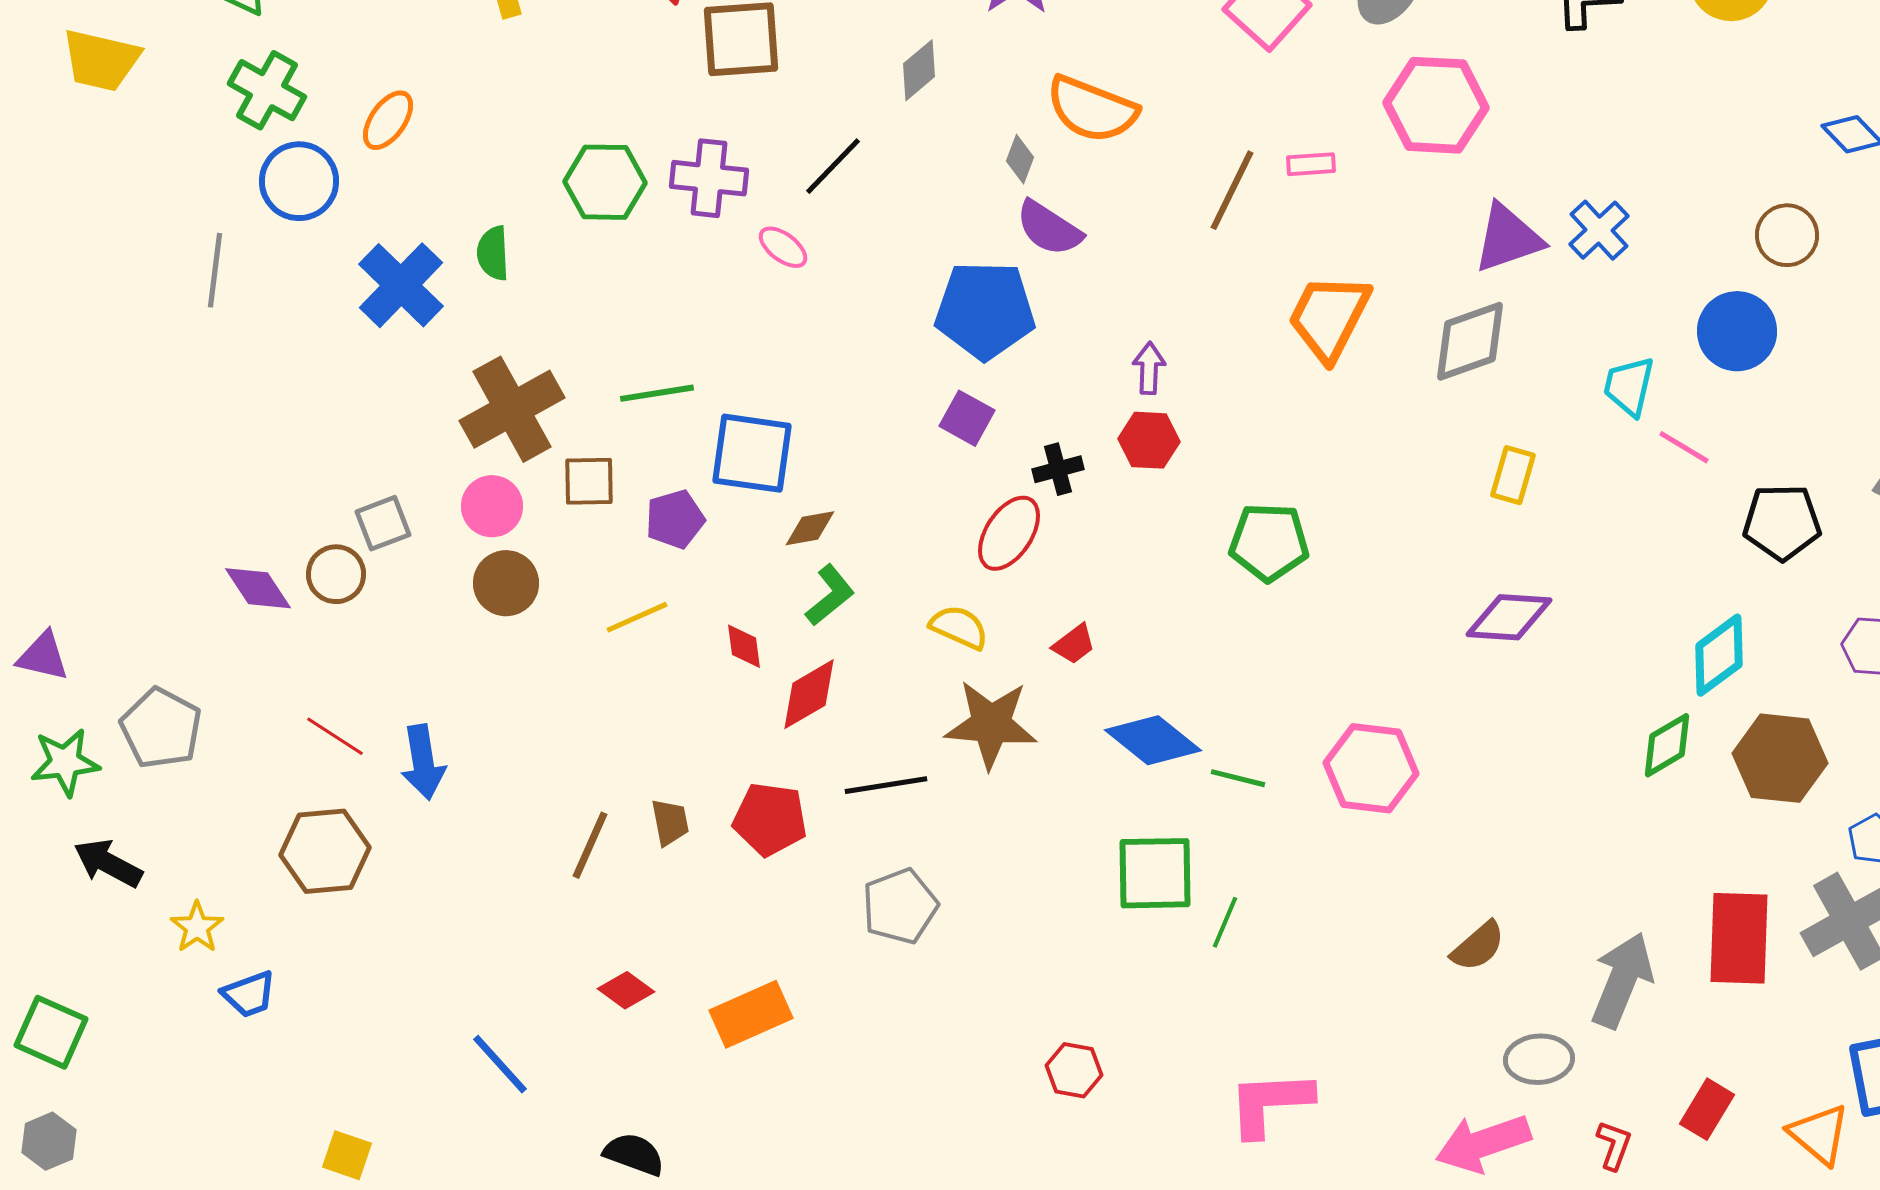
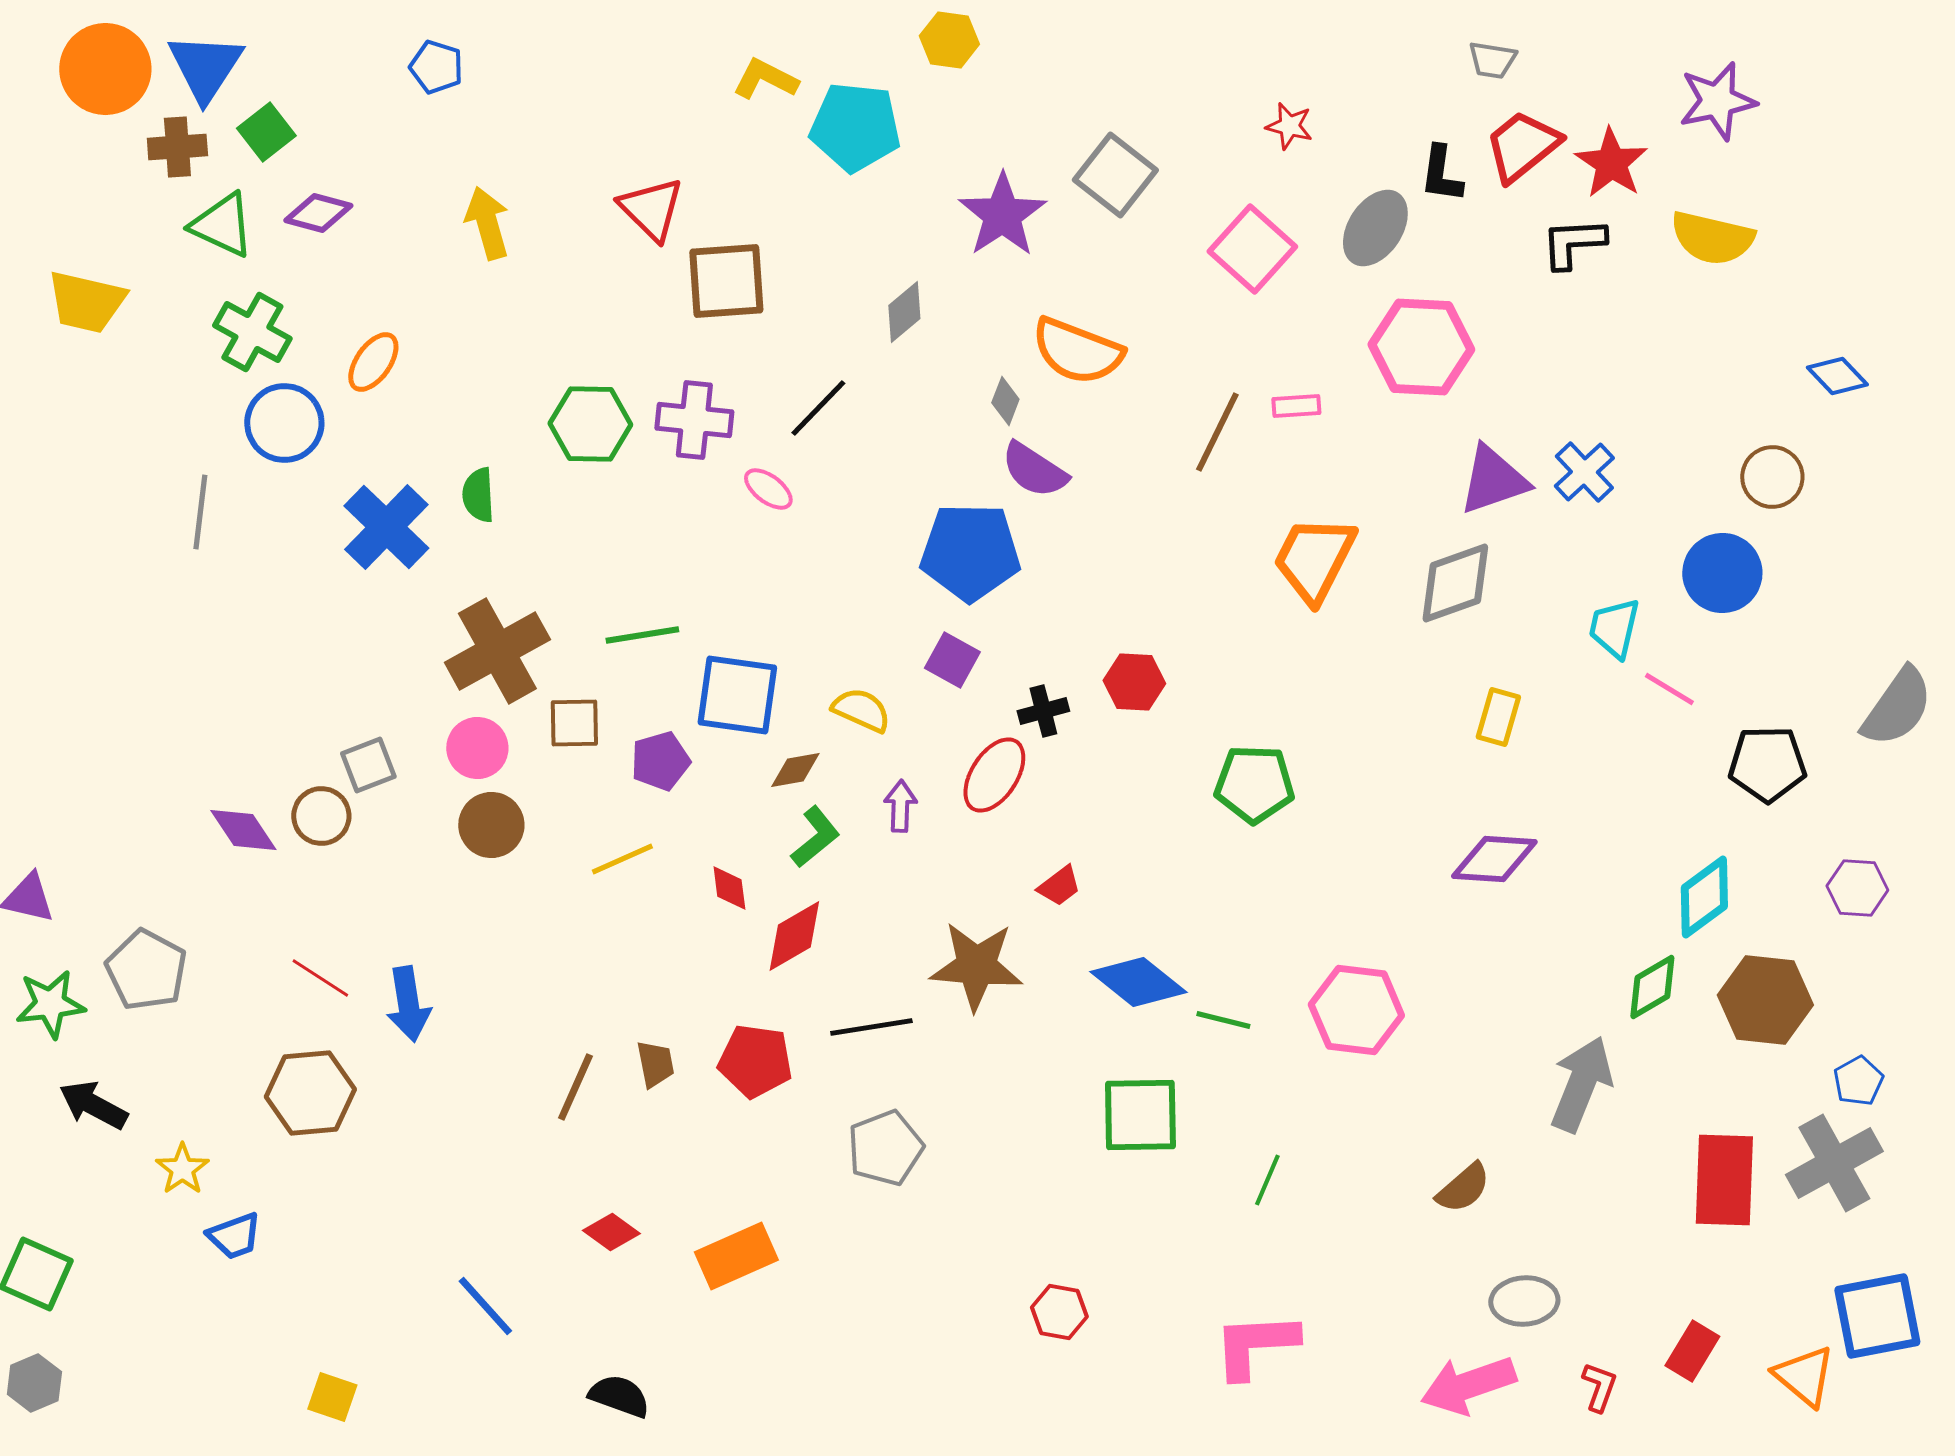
purple arrow: (1149, 368) -> (900, 806), moved
yellow semicircle: (959, 627) -> (861, 710), moved
green line: (1225, 922) -> (1267, 1180), moved
gray arrow: (1622, 980) -> (1581, 1084), moved

